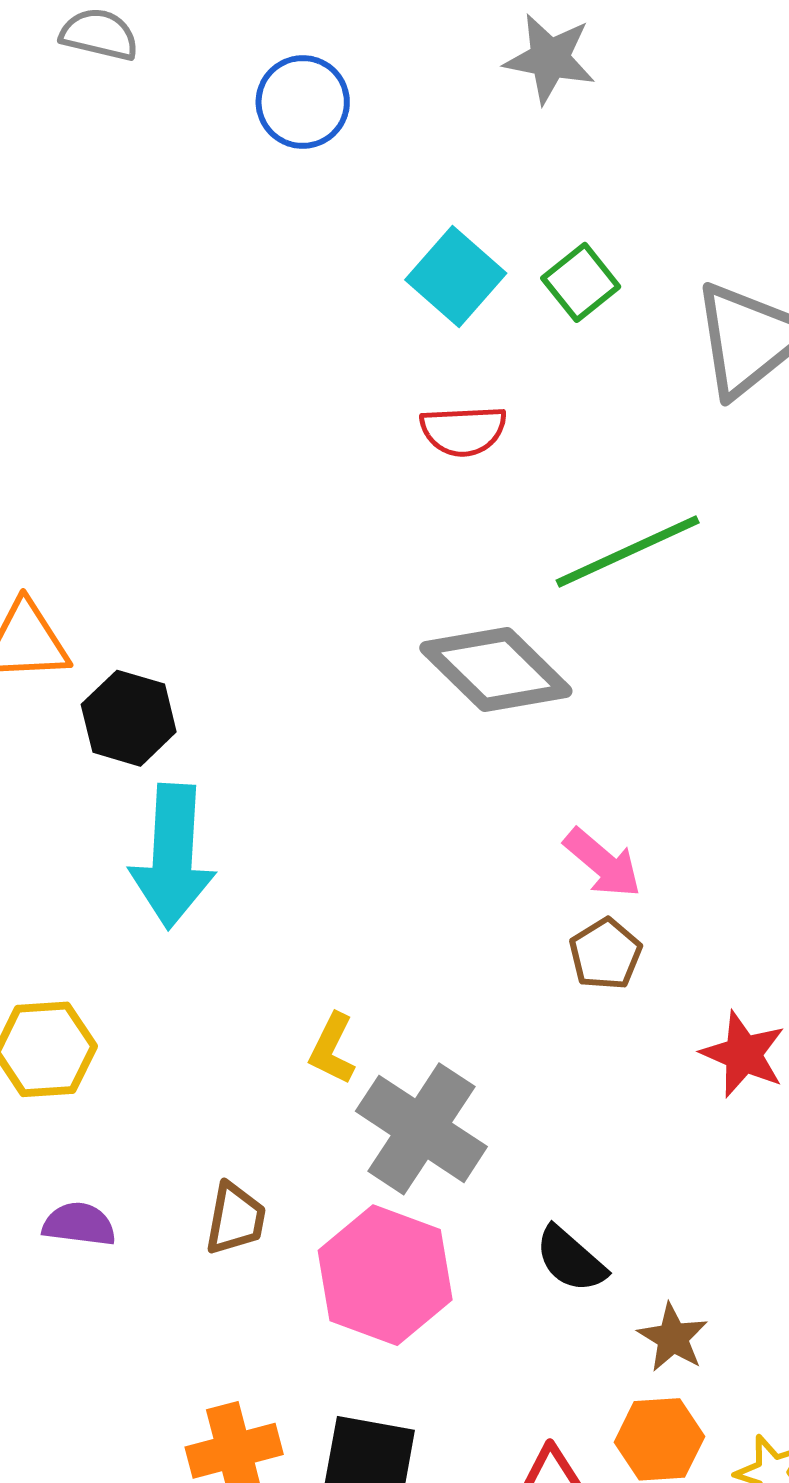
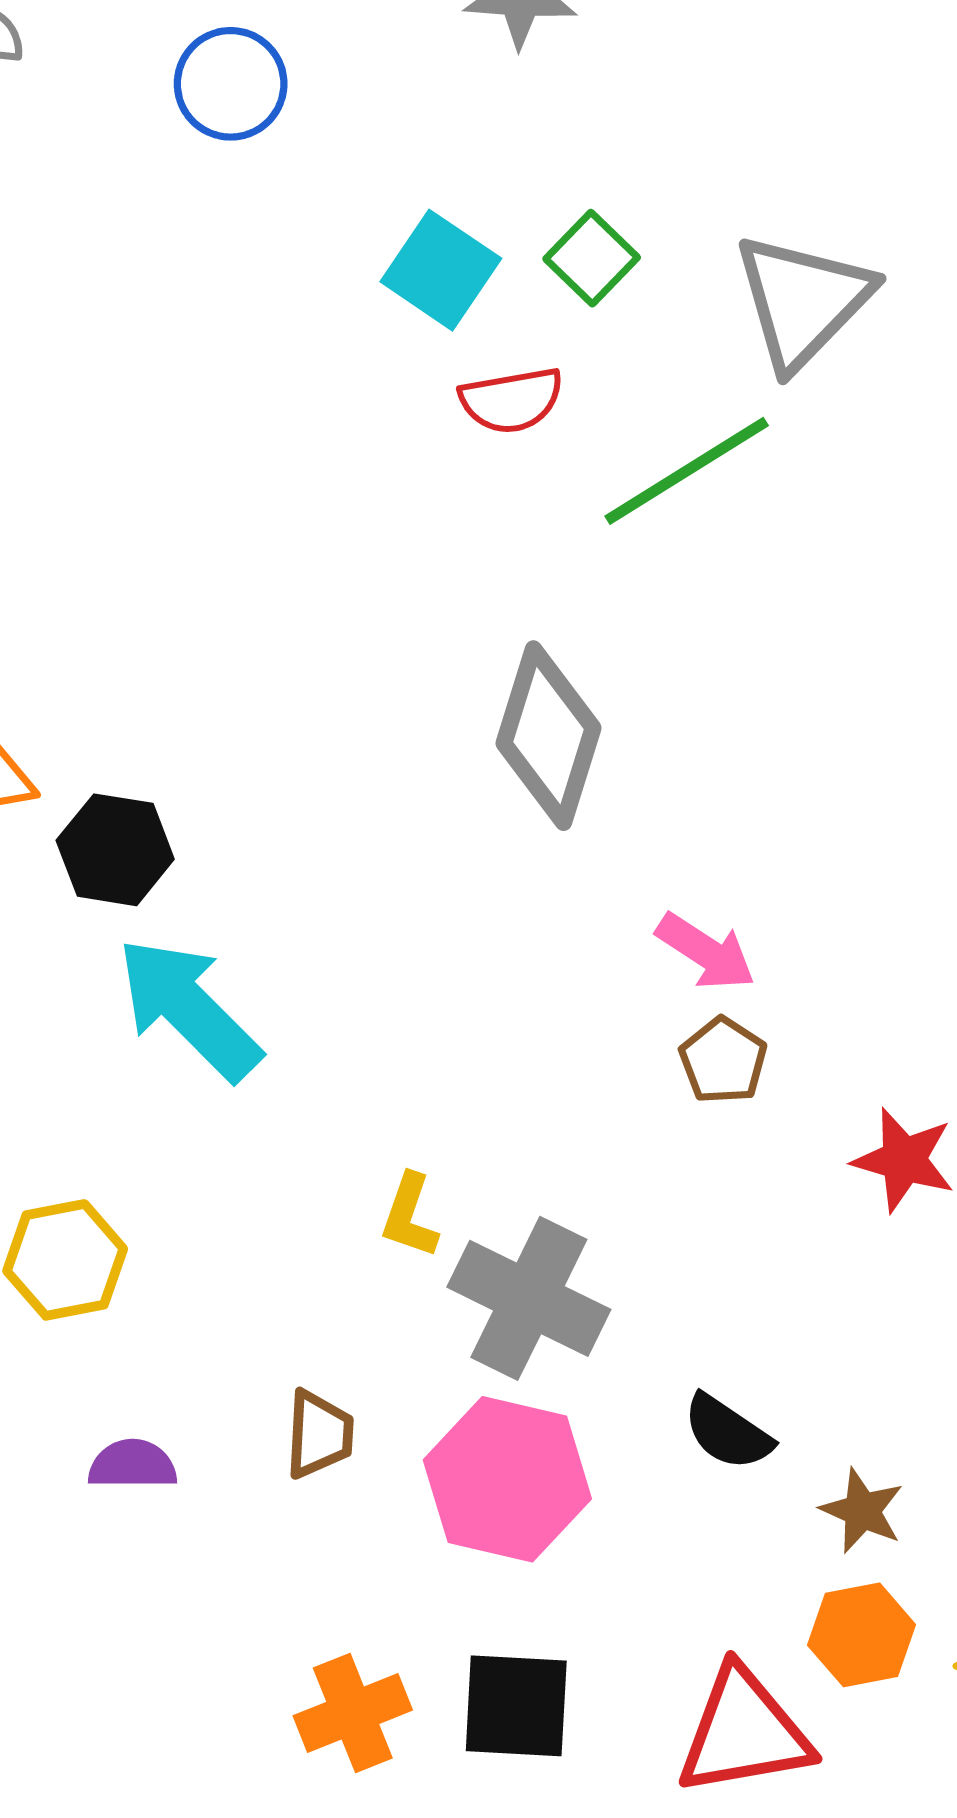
red semicircle: (463, 431) -> (511, 400), moved
green line: (628, 551) -> (687, 471), moved
gray diamond: (496, 670) -> (549, 736), turned 70
cyan arrow: (173, 856) -> (189, 1009), turned 139

